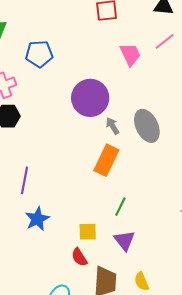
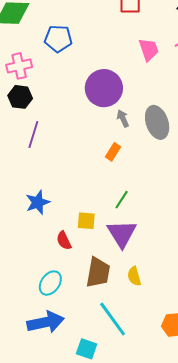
orange rectangle: (106, 160) -> (113, 152), size x0.6
purple line: (25, 180) -> (33, 134), moved
purple triangle: (124, 240) -> (122, 234), size x1.4
red semicircle: (79, 257) -> (64, 241), moved

